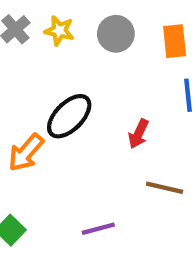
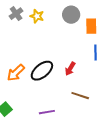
gray circle: (116, 34) -> (71, 15), moved
black ellipse: (69, 116) -> (42, 71), moved

